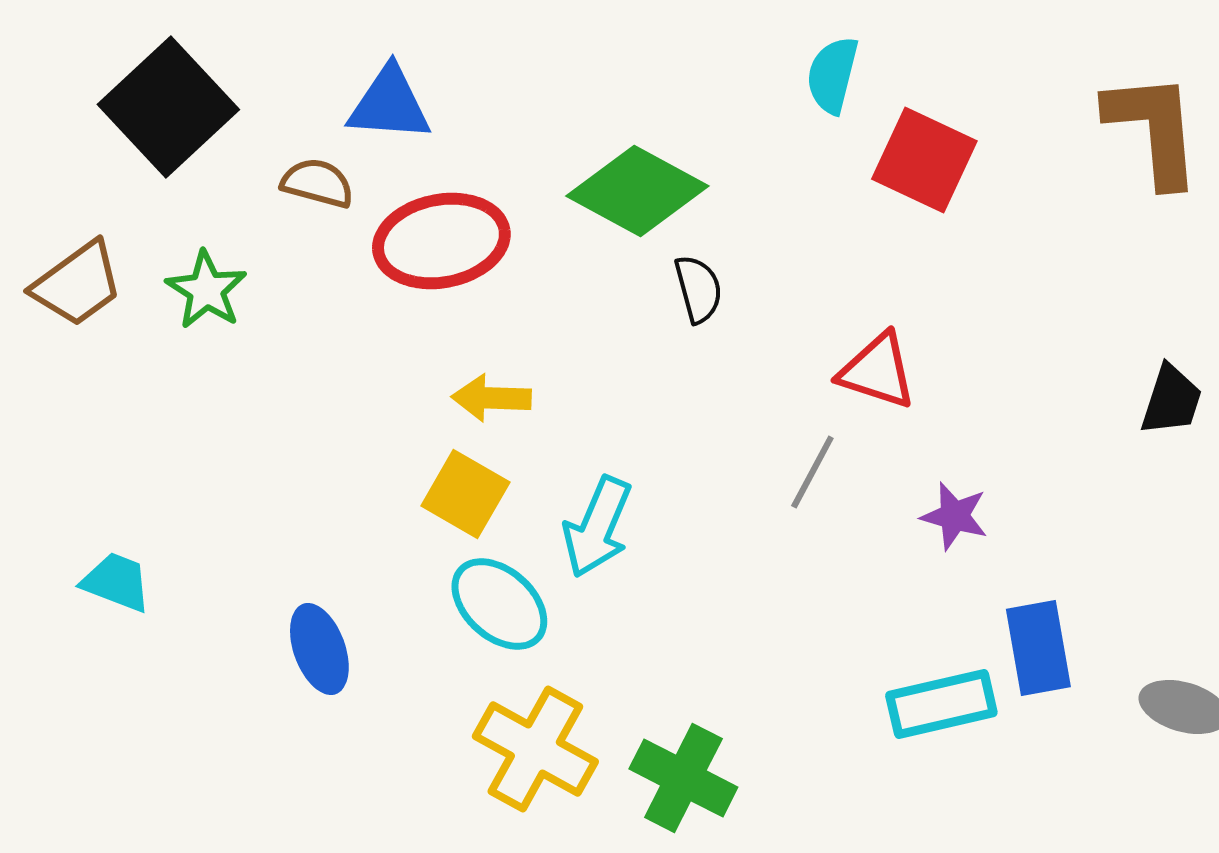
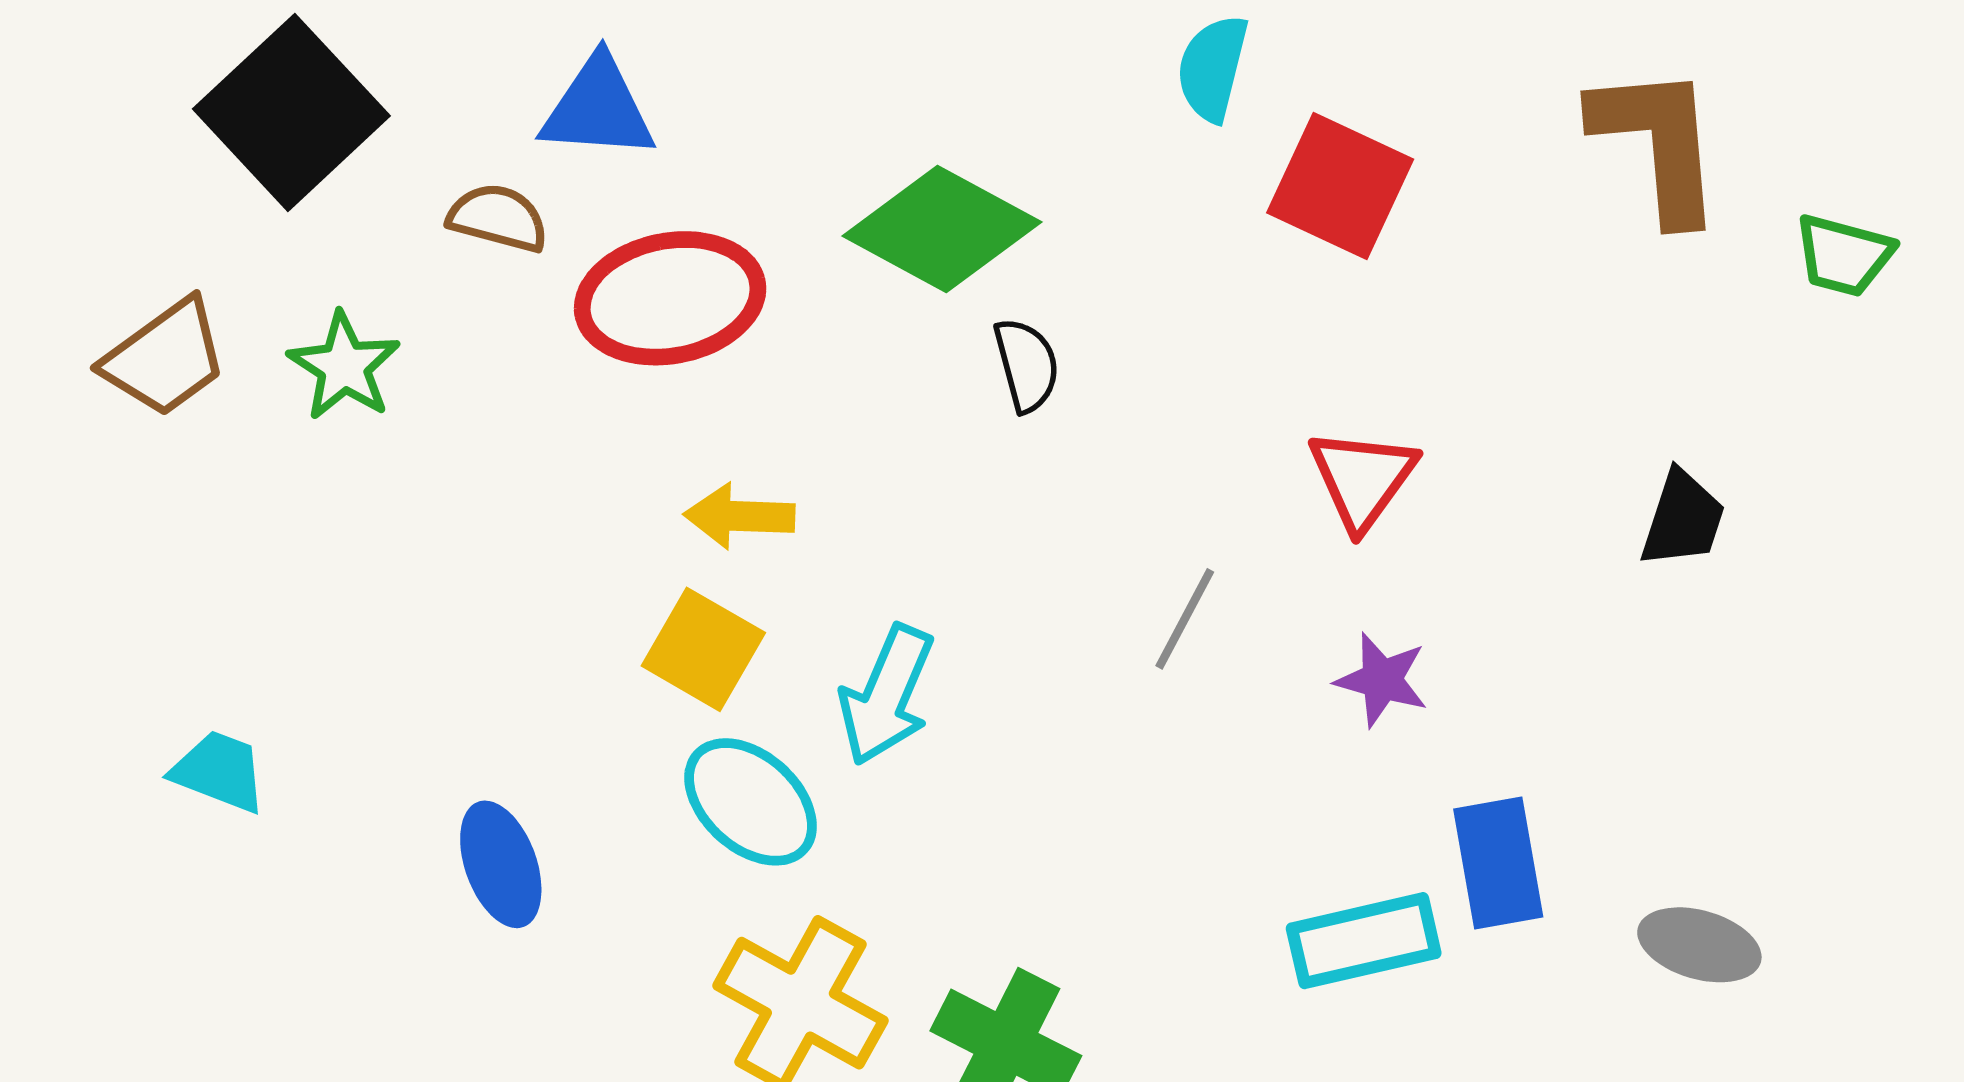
red triangle: (877, 371) -> (1362, 479), moved, turned 48

